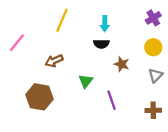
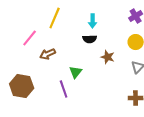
pink line: (17, 43) -> (30, 38), moved
brown hexagon: (39, 97) -> (22, 86), moved
purple line: (112, 100) -> (64, 89), moved

